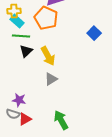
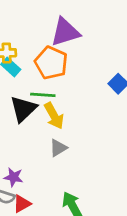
green line: (21, 36) -> (43, 95), moved
black triangle: (26, 51) -> (23, 109), size x1.5

